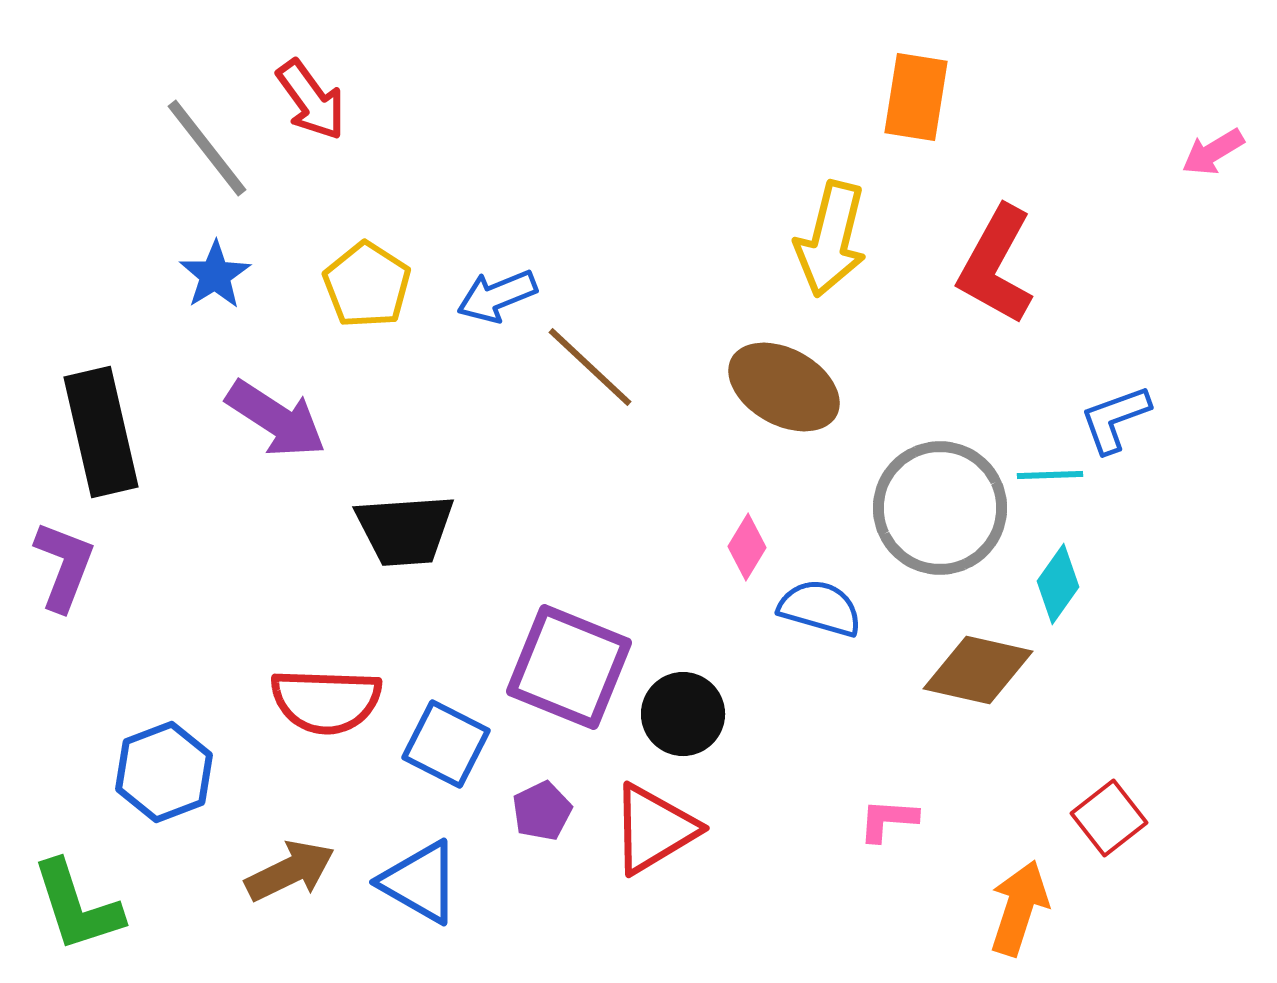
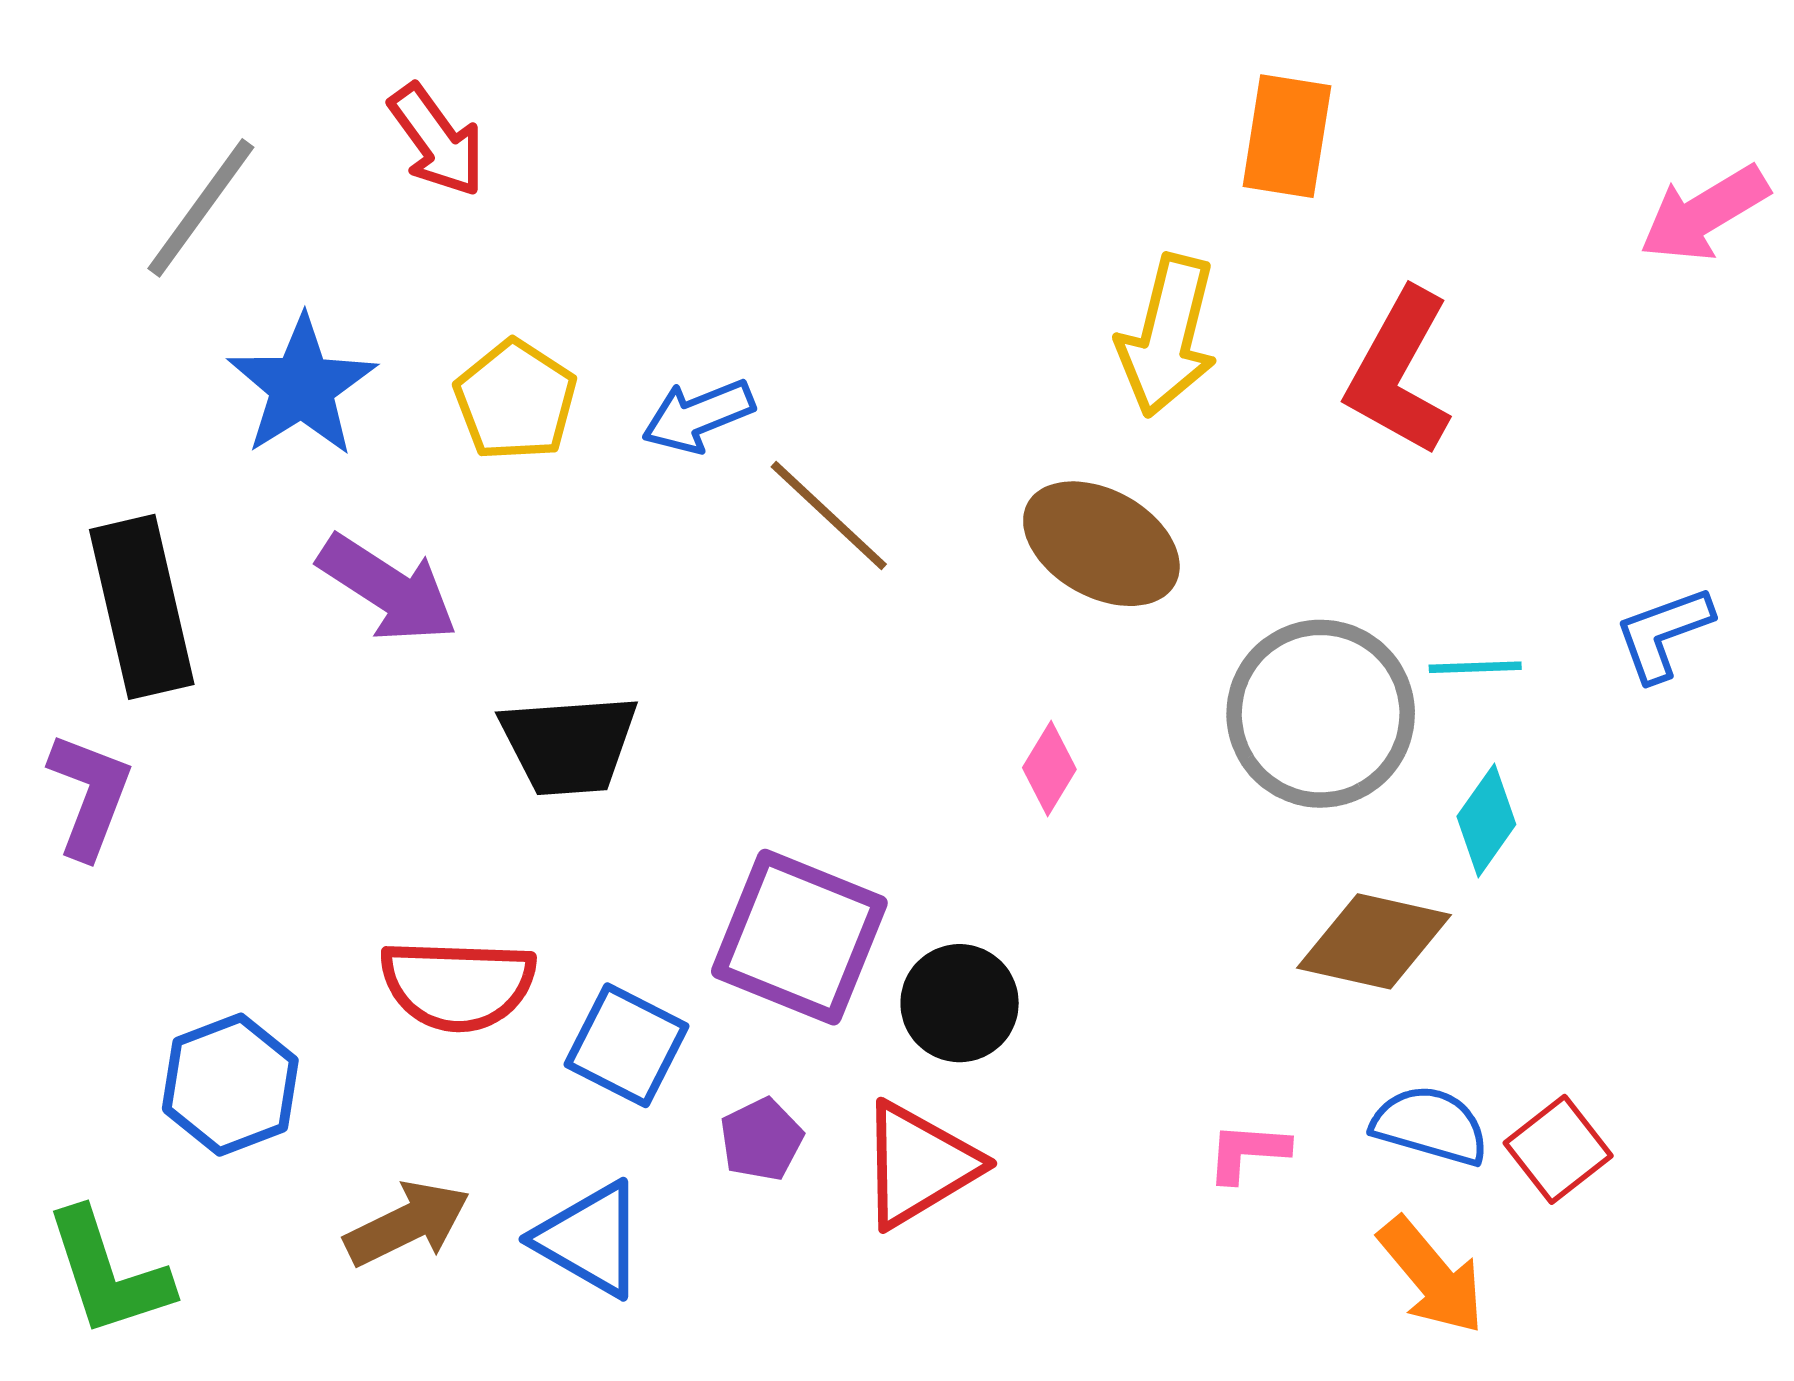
gray line: (207, 148) -> (201, 208), moved, turned 74
pink arrow: (1213, 152) -> (1704, 213), size x1.5
blue star: (215, 275) -> (302, 386), size x1.5
blue L-shape: (1115, 419) -> (1663, 634), moved
blue semicircle: (820, 608) -> (1430, 1125), moved
orange arrow: (1019, 908) -> (1432, 1276), turned 122

